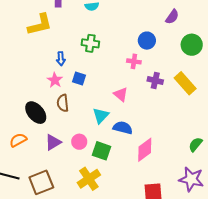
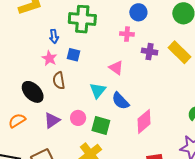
green cross: (90, 43) -> (82, 19), size x1.5
blue semicircle: (123, 128) -> (120, 101), turned -144

